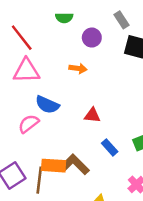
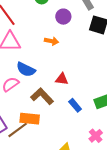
brown L-shape: (75, 164) -> (42, 96), moved
brown line: (39, 180) -> (18, 130), turned 45

